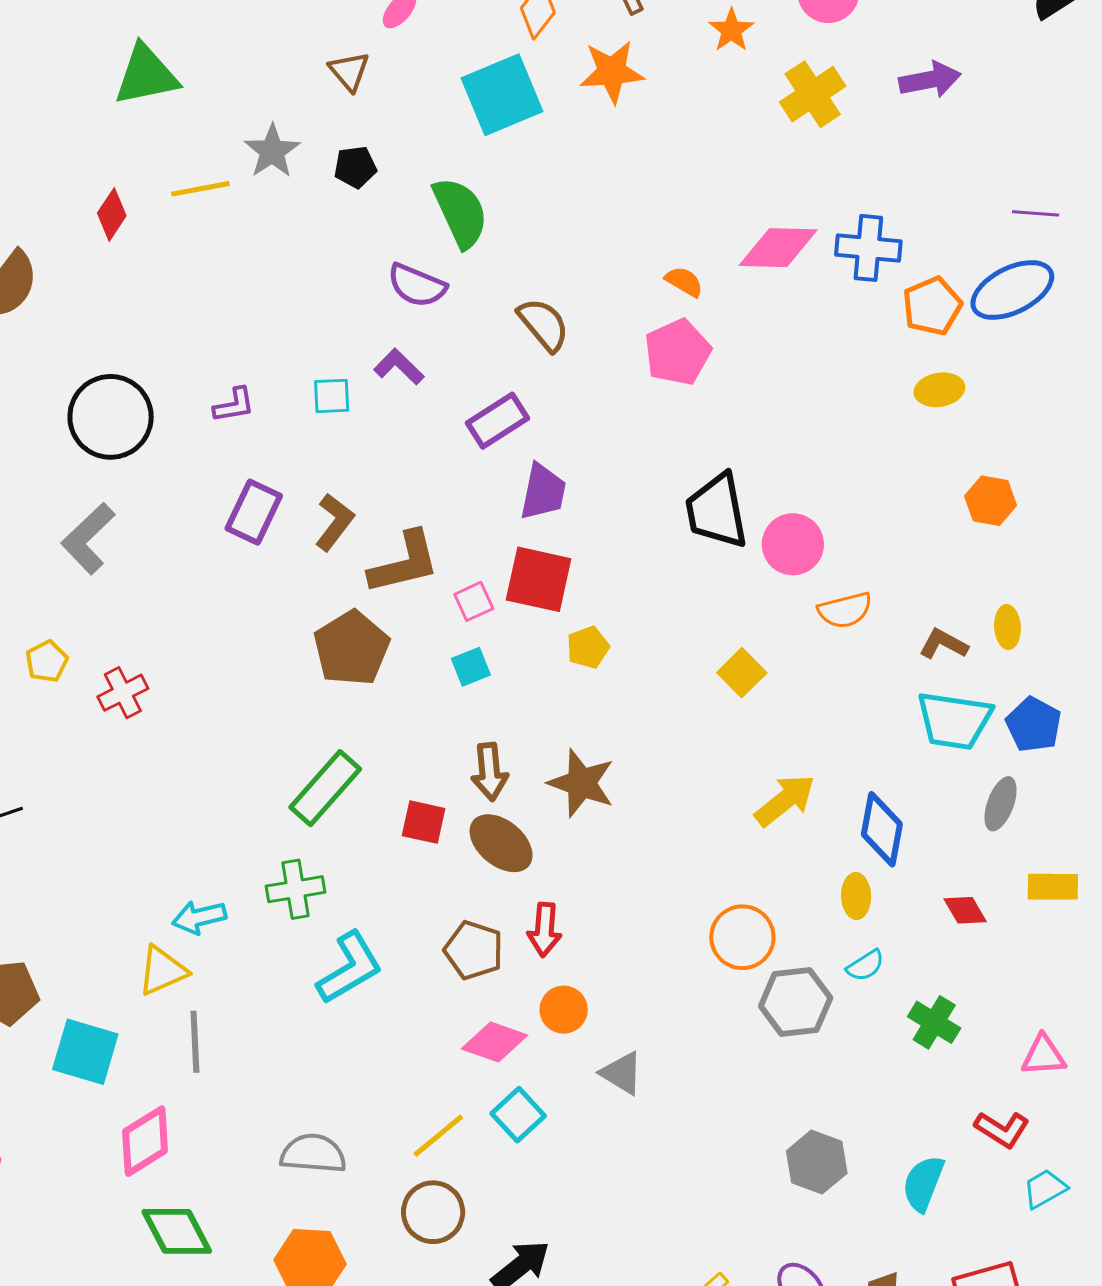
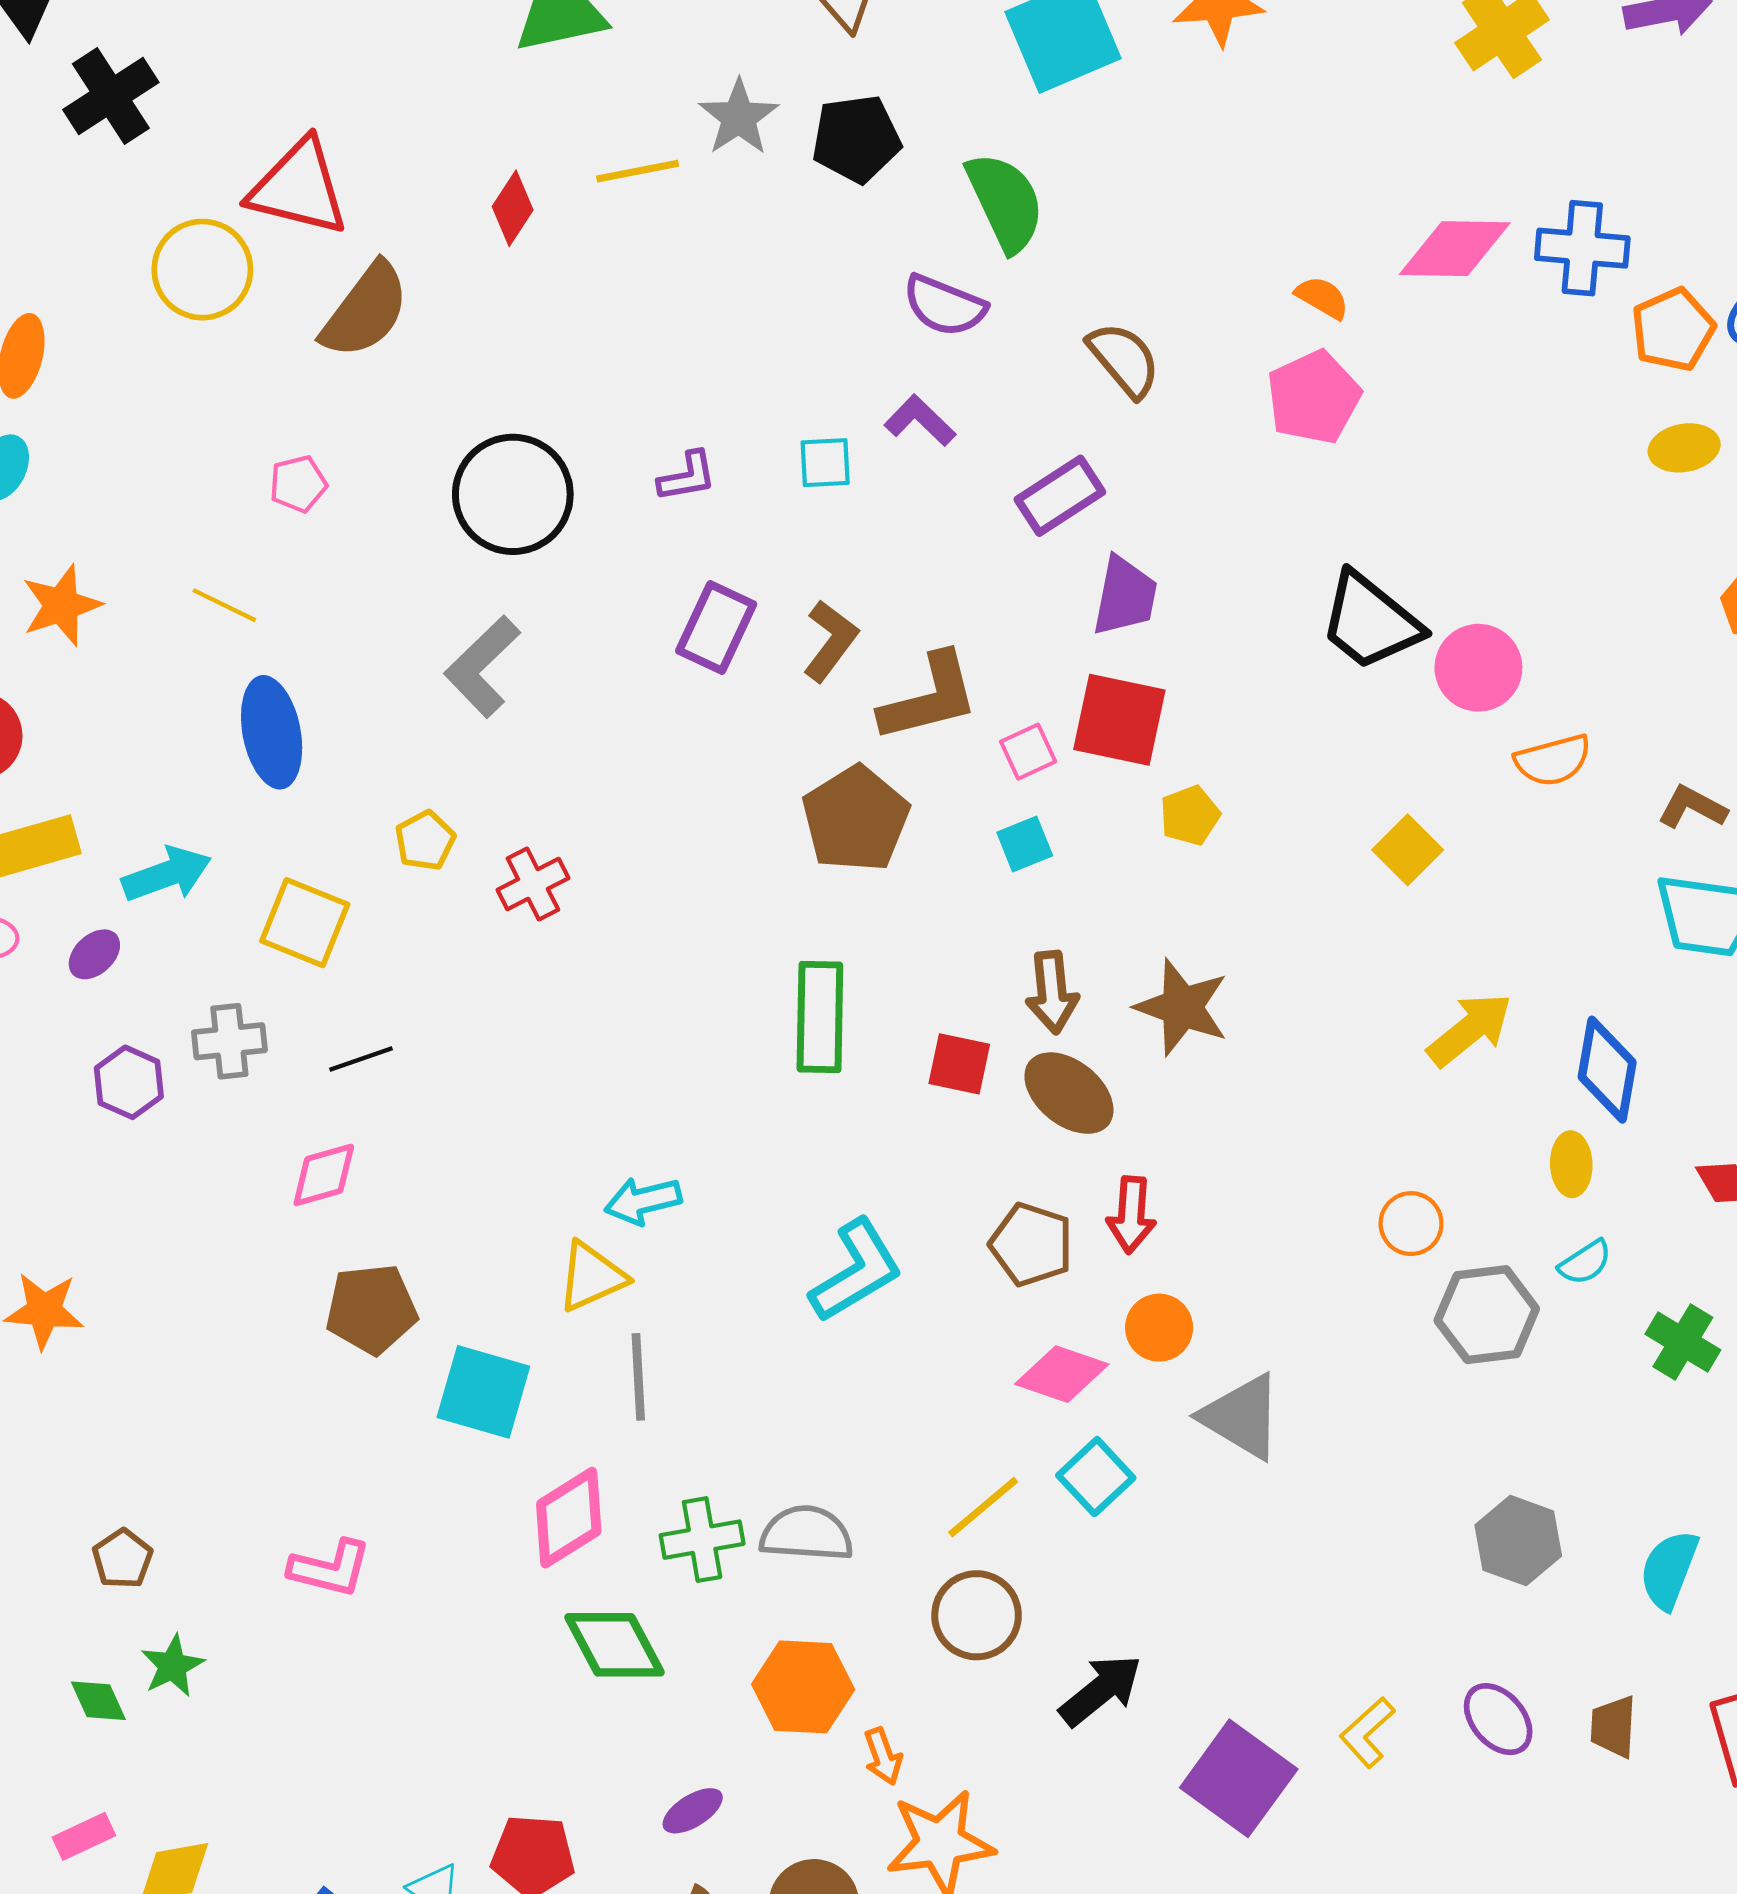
black pentagon: (355, 167) -> (856, 139), size x1.5
black trapezoid: (717, 511) -> (1370, 621), turned -40
green rectangle: (325, 788) -> (820, 1017), turned -40
green cross: (296, 889) -> (702, 1540), moved
orange circle: (742, 937) -> (1411, 1224), size x0.7
gray triangle: (622, 1073) -> (1242, 1417), size x1.4

